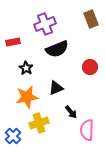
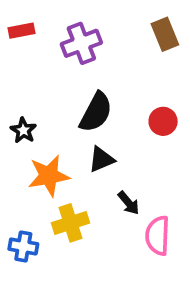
red rectangle: (13, 42) -> (22, 31), moved
black semicircle: (57, 49) -> (96, 112), moved, turned -40
black star: (26, 68) -> (23, 130), moved
blue cross: (13, 136) -> (23, 246), turned -35

